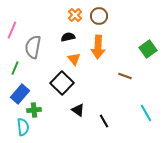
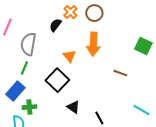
black semicircle: (68, 37) -> (55, 25), moved, turned -40
green square: (148, 49) -> (143, 46), turned -30
green line: (15, 68) -> (24, 68), moved
cyan line: (146, 113) -> (141, 110), turned -30

